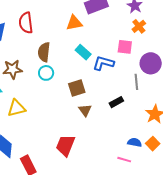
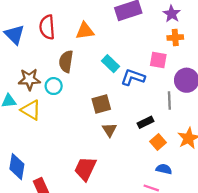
orange triangle: (74, 23) -> (85, 31), moved
orange cross: (139, 26) -> (175, 38), turned 32
cyan circle: (46, 73) -> (54, 86), moved
yellow triangle: (16, 108) -> (31, 110), moved, turned 42
orange square: (153, 144) -> (158, 142), moved

